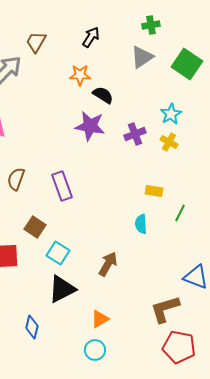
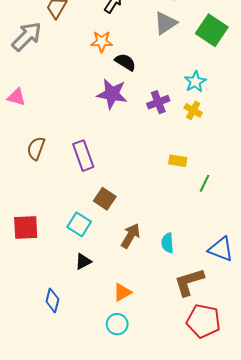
cyan semicircle: (141, 224) -> (167, 243), moved
brown square: (35, 227) -> (105, 199), moved
black triangle: (62, 289) -> (83, 261), size x0.6

